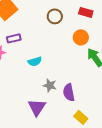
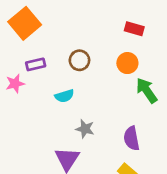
brown circle: (55, 16) -> (79, 60), moved
purple semicircle: (69, 92) -> (132, 138), moved

